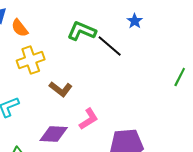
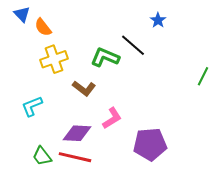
green L-shape: (82, 31) -> (105, 57), moved

